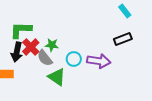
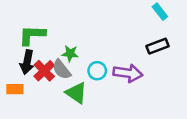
red cross: (31, 47) -> (44, 71), moved

